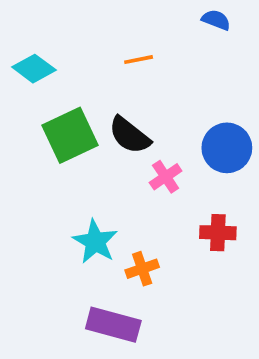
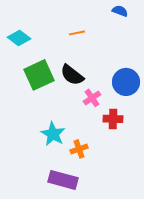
red cross: (218, 233) -> (113, 119), moved

